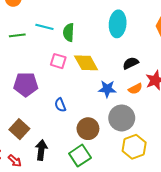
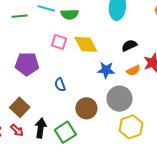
green semicircle: (69, 32) -> (70, 14), turned -96
green square: (80, 156) -> (65, 132), moved
red arrow: (15, 161) -> (17, 130), moved

